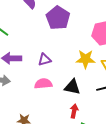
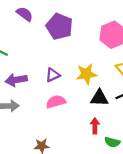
yellow star: (86, 59) -> (86, 74), moved
black triangle: (72, 87) -> (99, 98), moved

